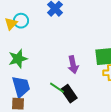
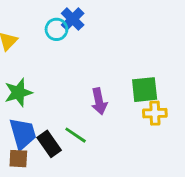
cyan circle: (21, 21) -> (56, 29), moved
black rectangle: (69, 94) -> (49, 144), moved

